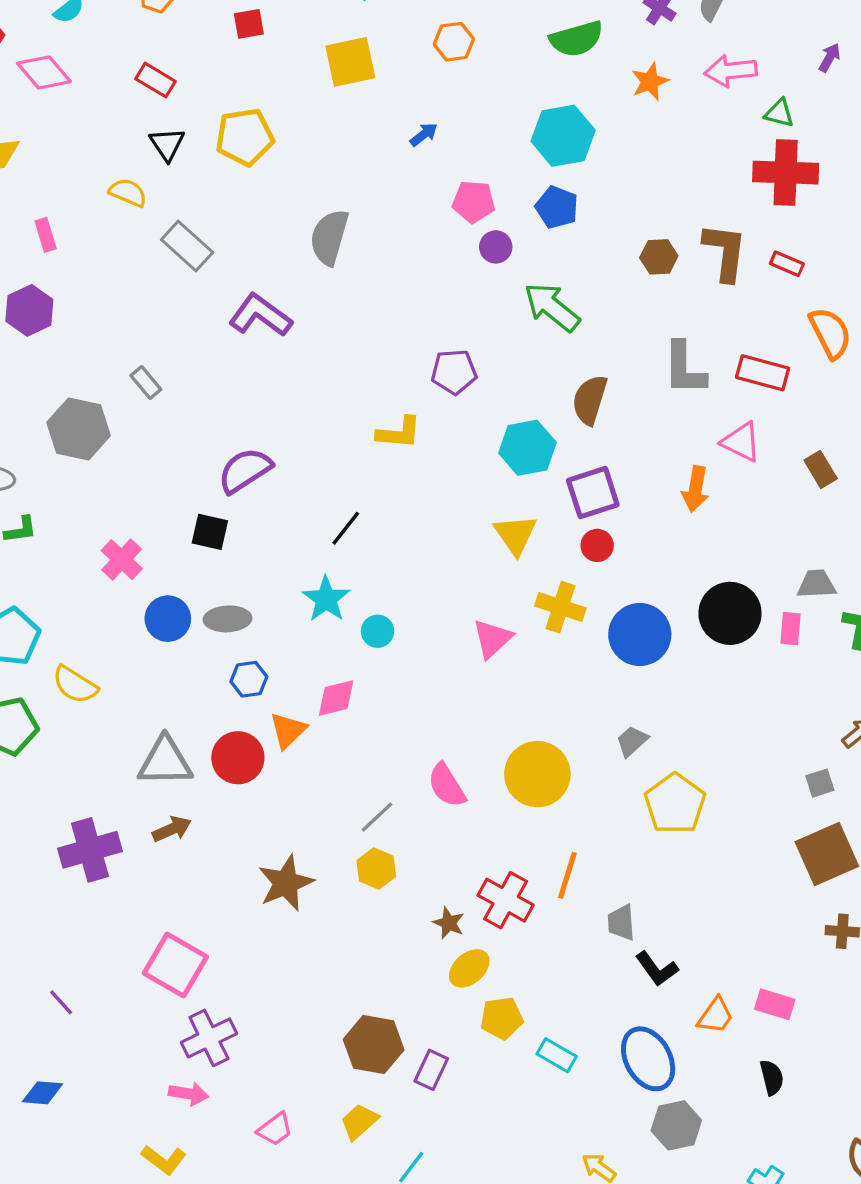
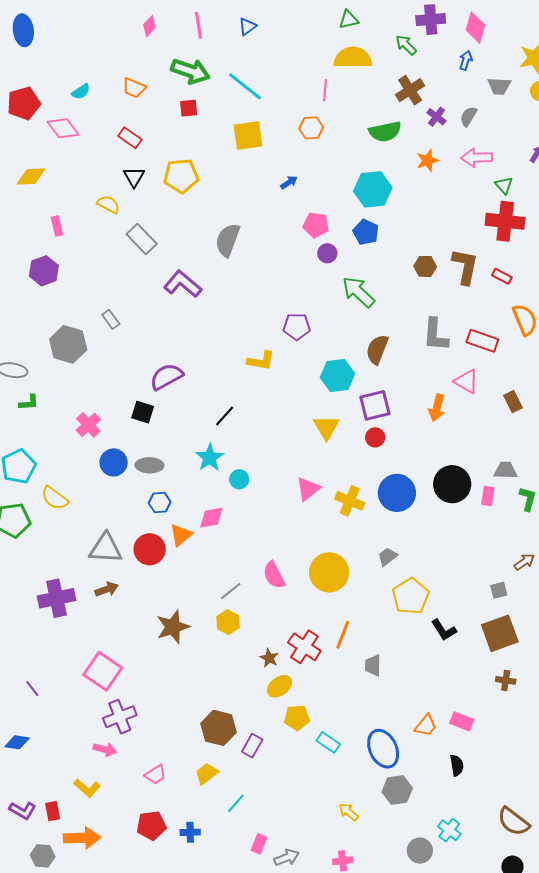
green triangle: (779, 113) -> (504, 185), turned 30
yellow cross: (560, 607) -> (350, 501), moved
black L-shape: (657, 969) -> (444, 630), moved

